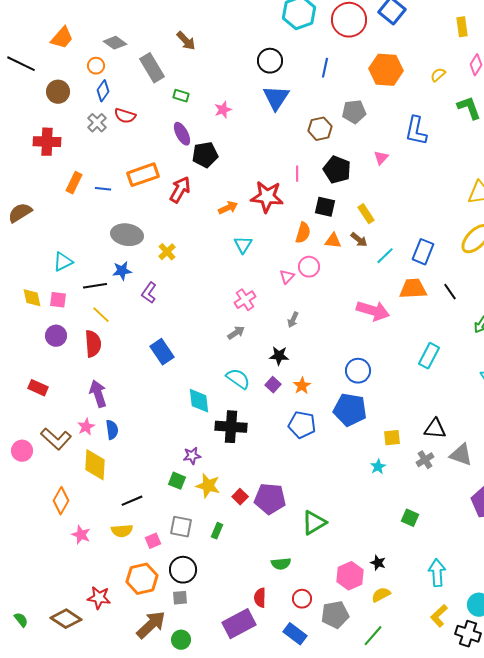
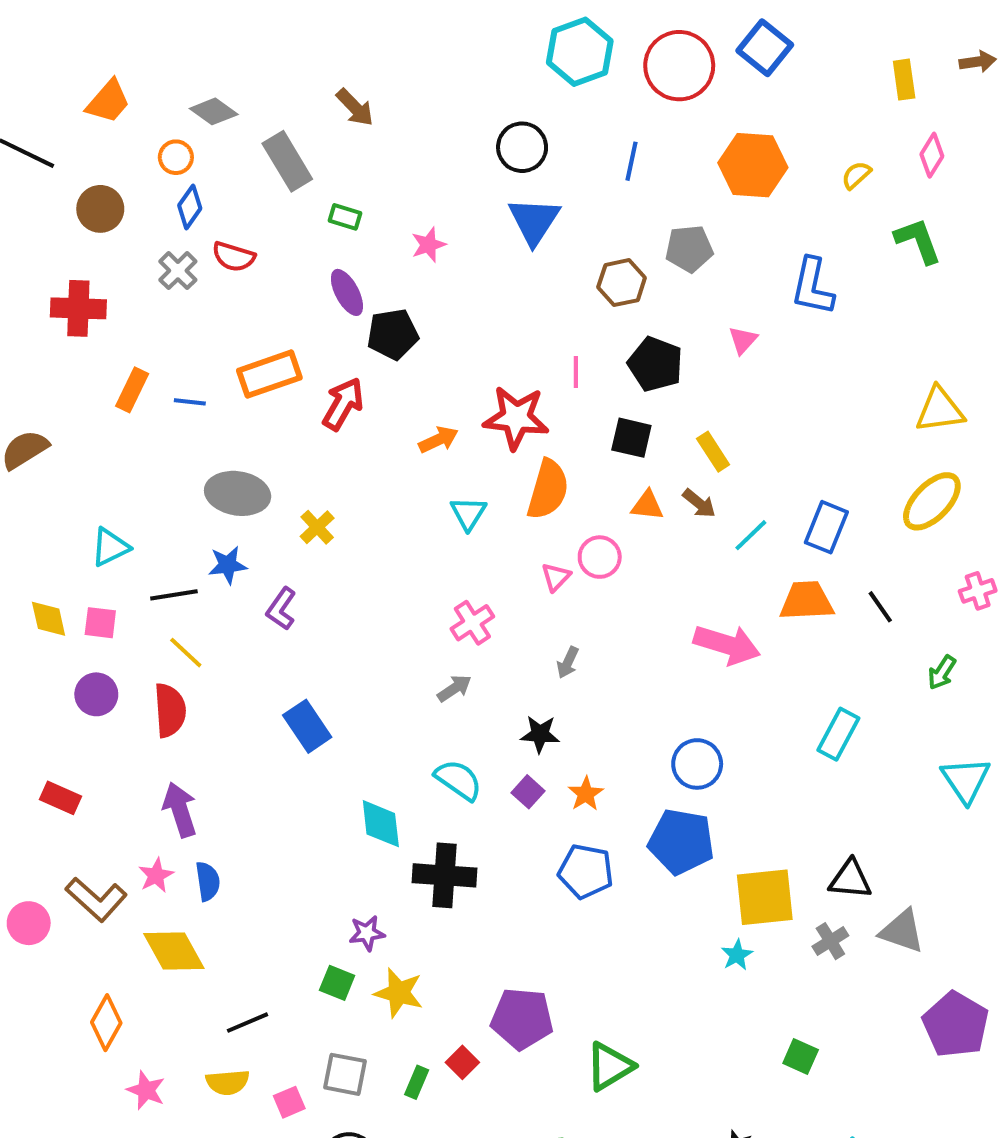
orange semicircle: (303, 233) -> (548, 489), moved, size x1.4
yellow square: (392, 438) -> (765, 897), size x1.8
yellow diamond: (95, 465) -> (174, 951), turned -32
red square: (240, 497) -> (462, 1062), moved

